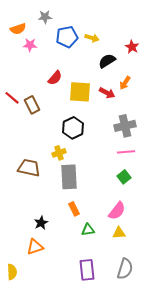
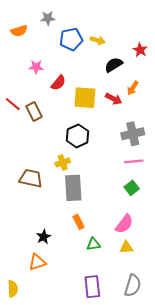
pink star: (30, 45) -> (36, 67), moved

